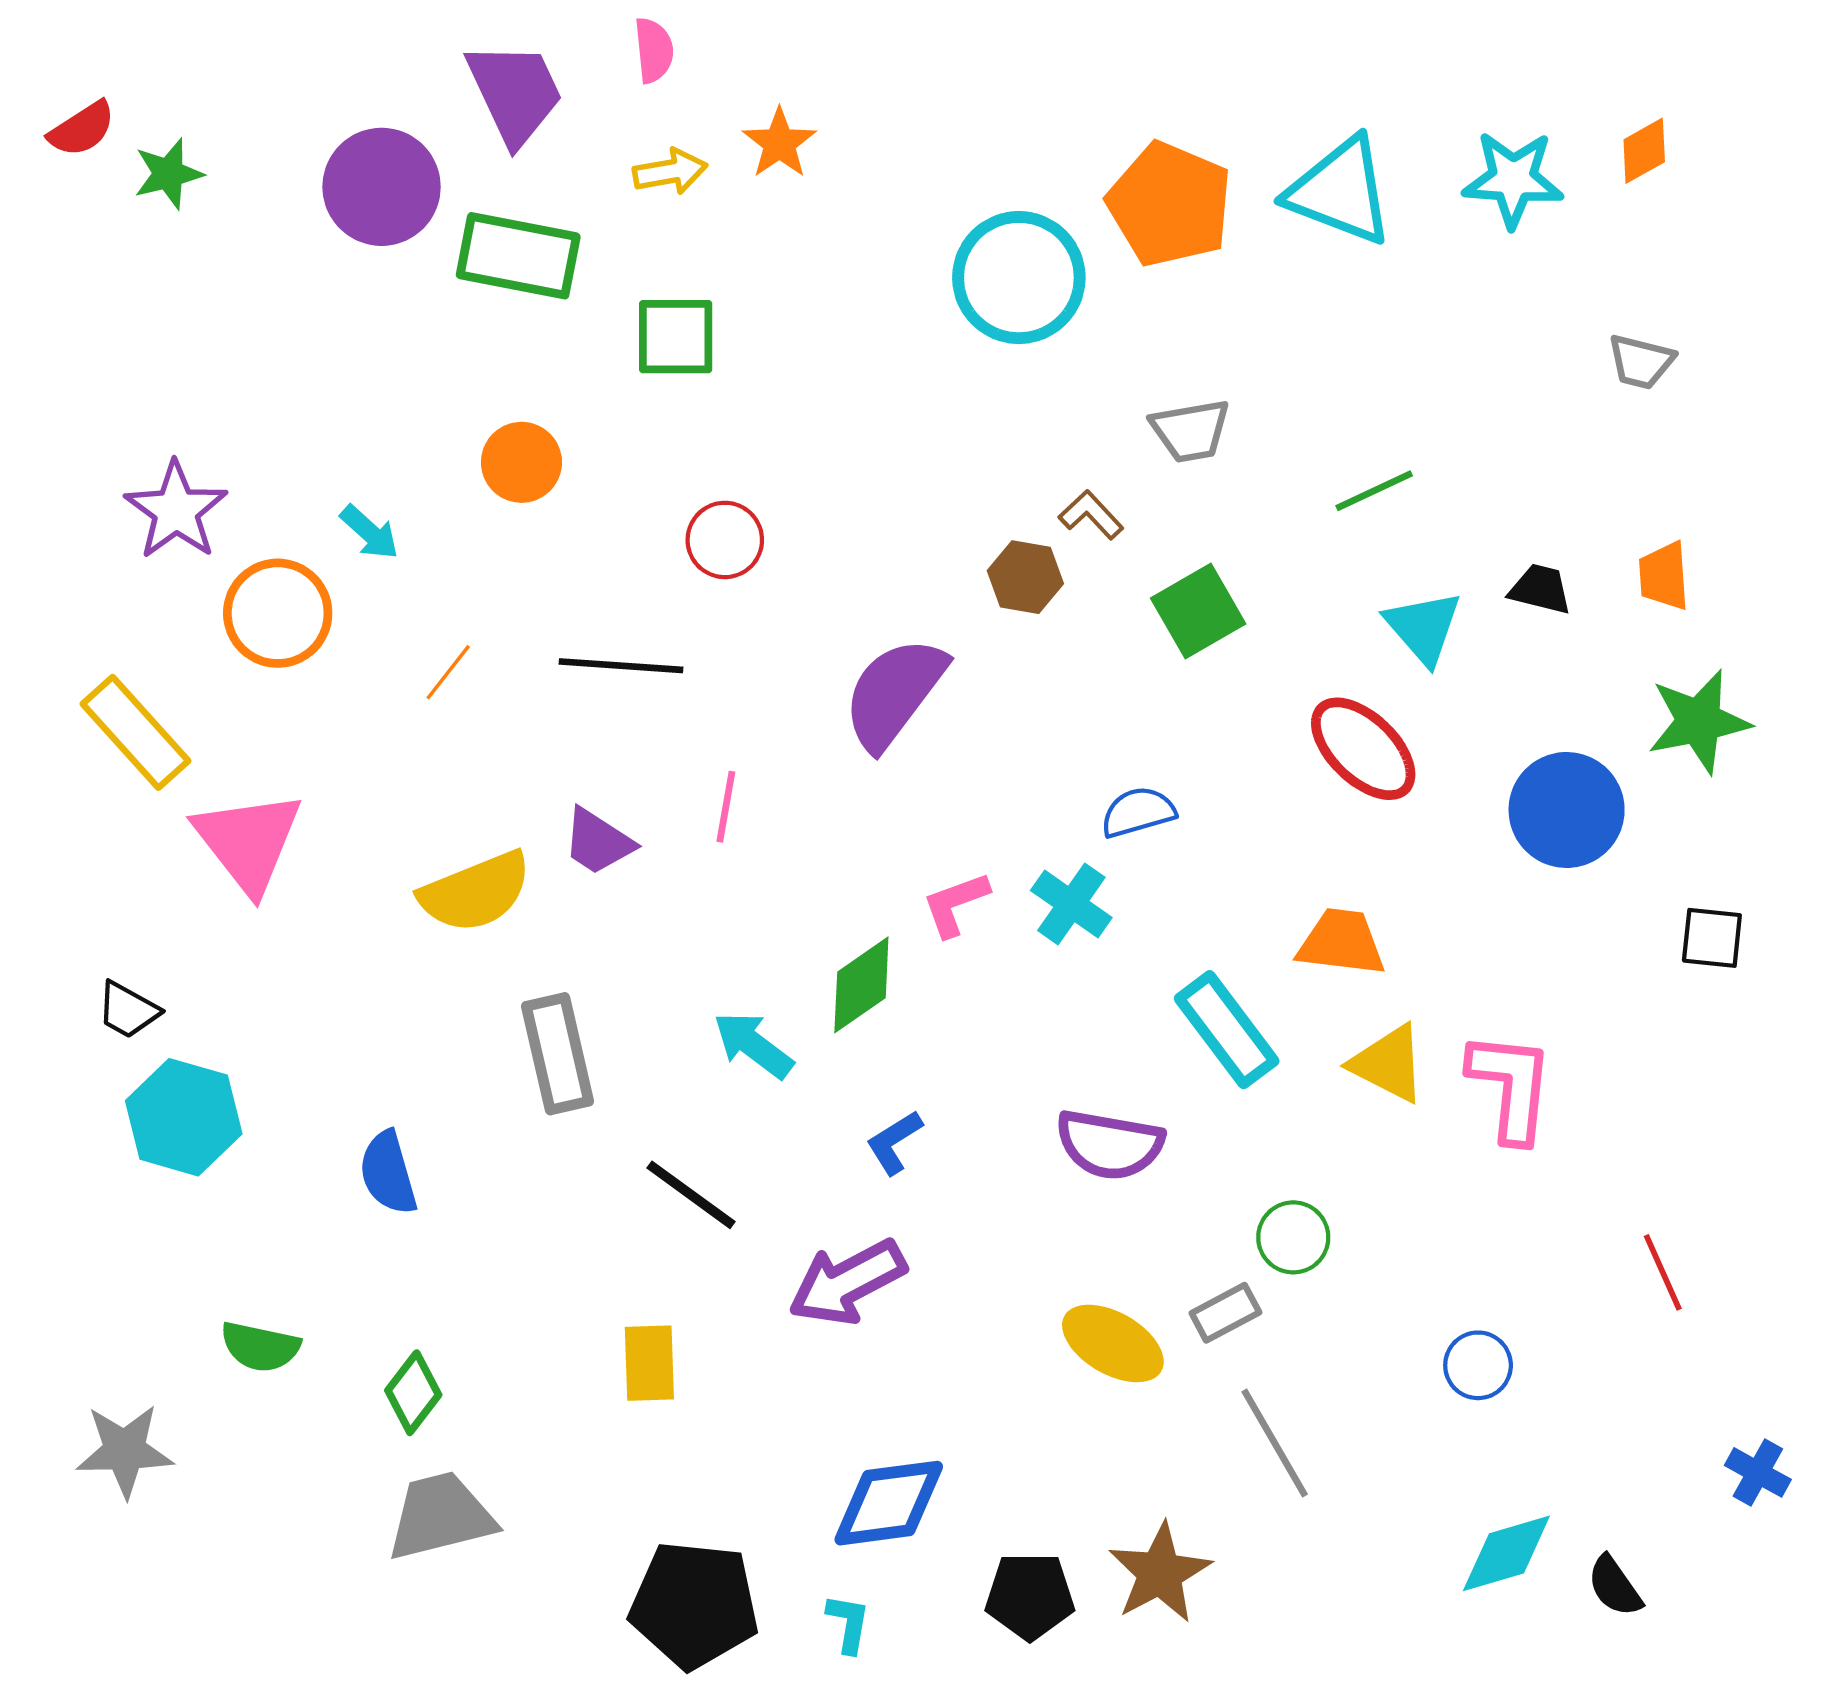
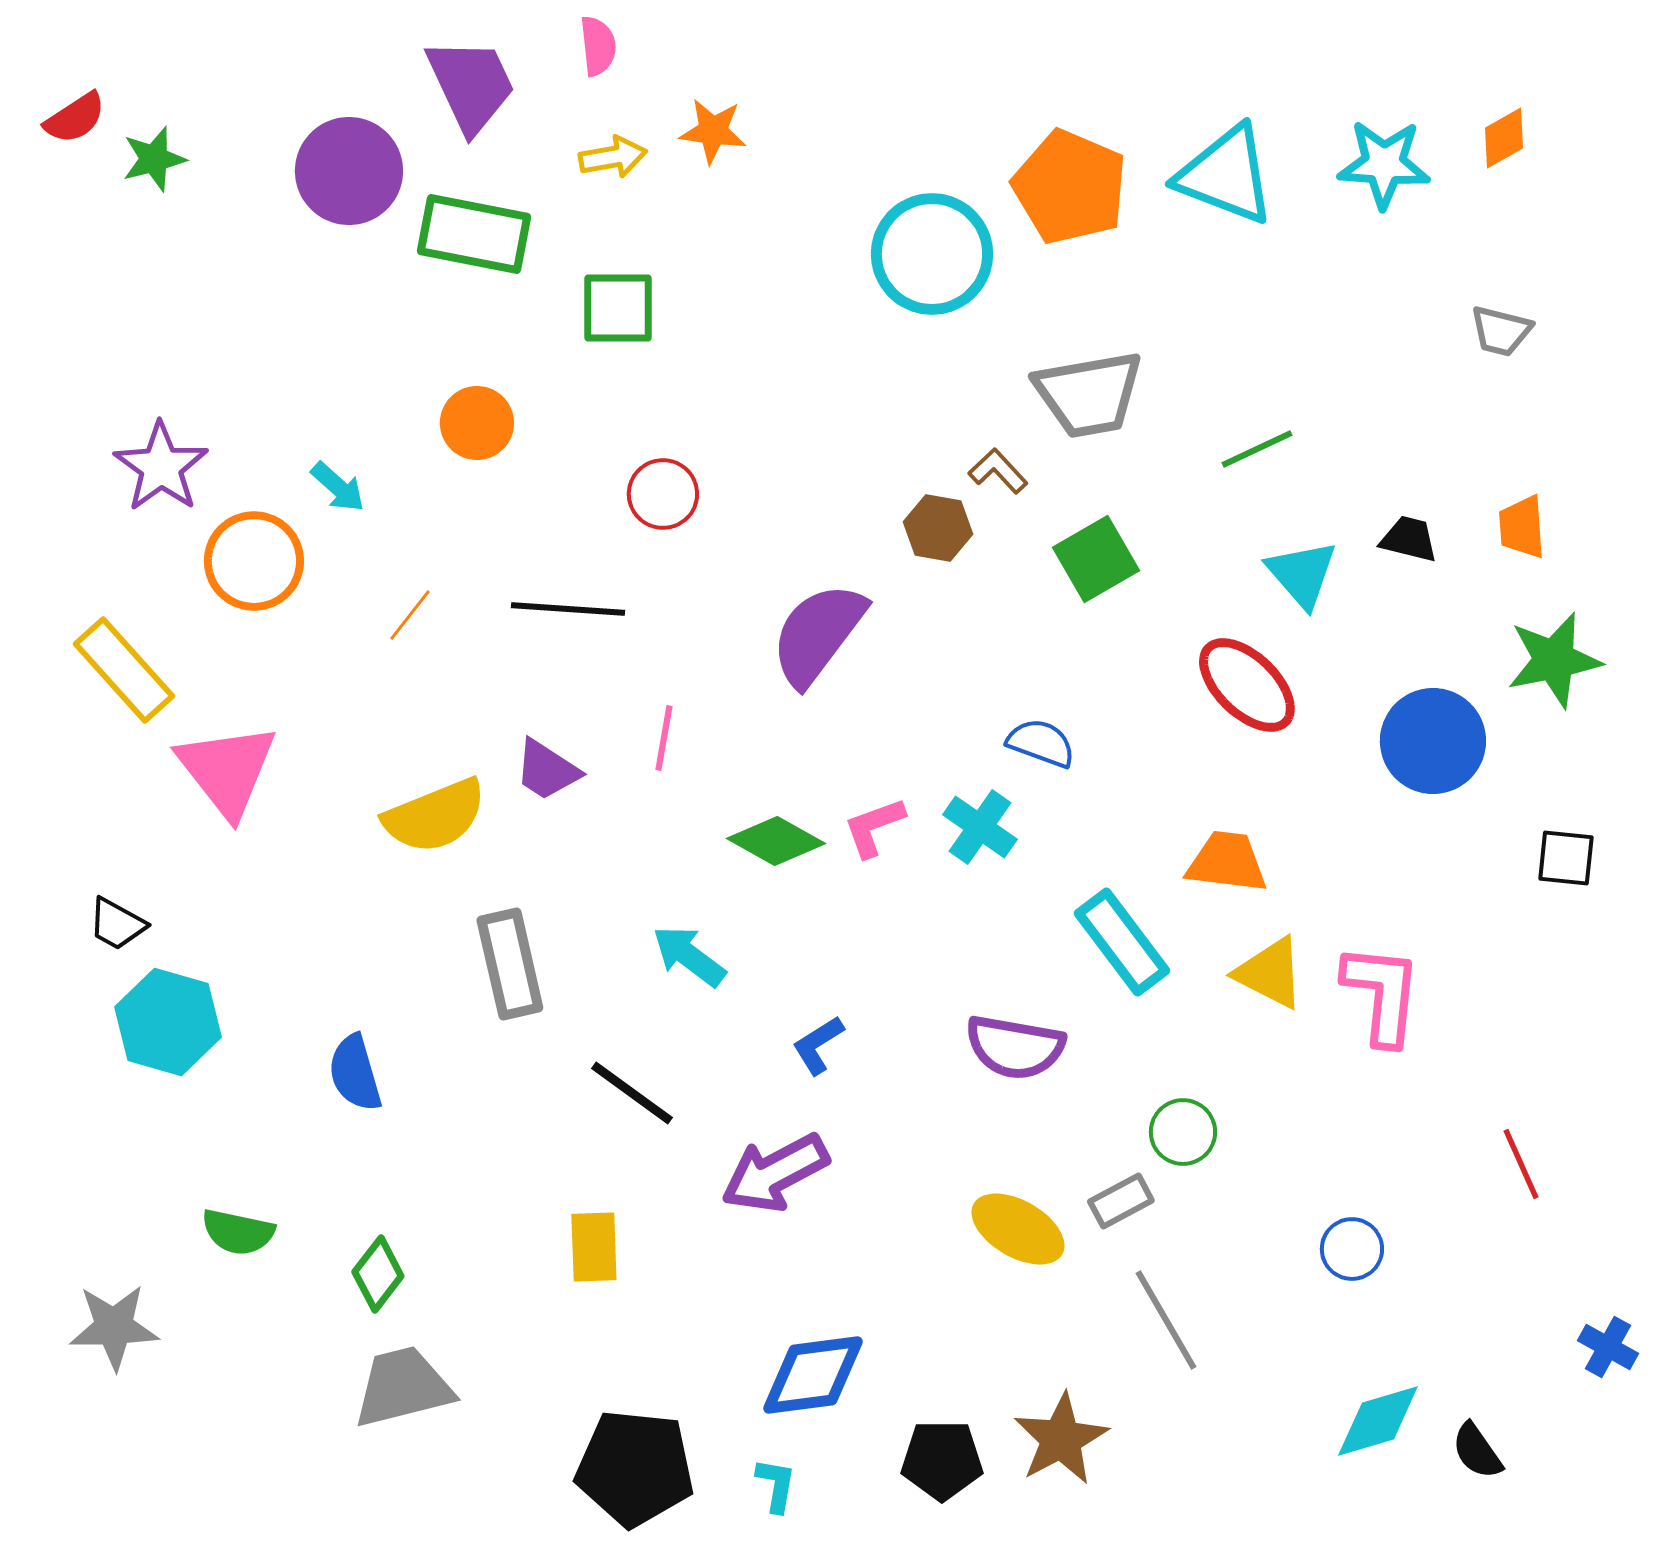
orange star: (779, 143) -> (713, 131), turned -30
gray trapezoid: (1191, 431) -> (1089, 394), size x1.5
blue semicircle: (1138, 812) -> (1041, 743), turned 36
green diamond: (861, 985) -> (776, 841), moved, turned 64

